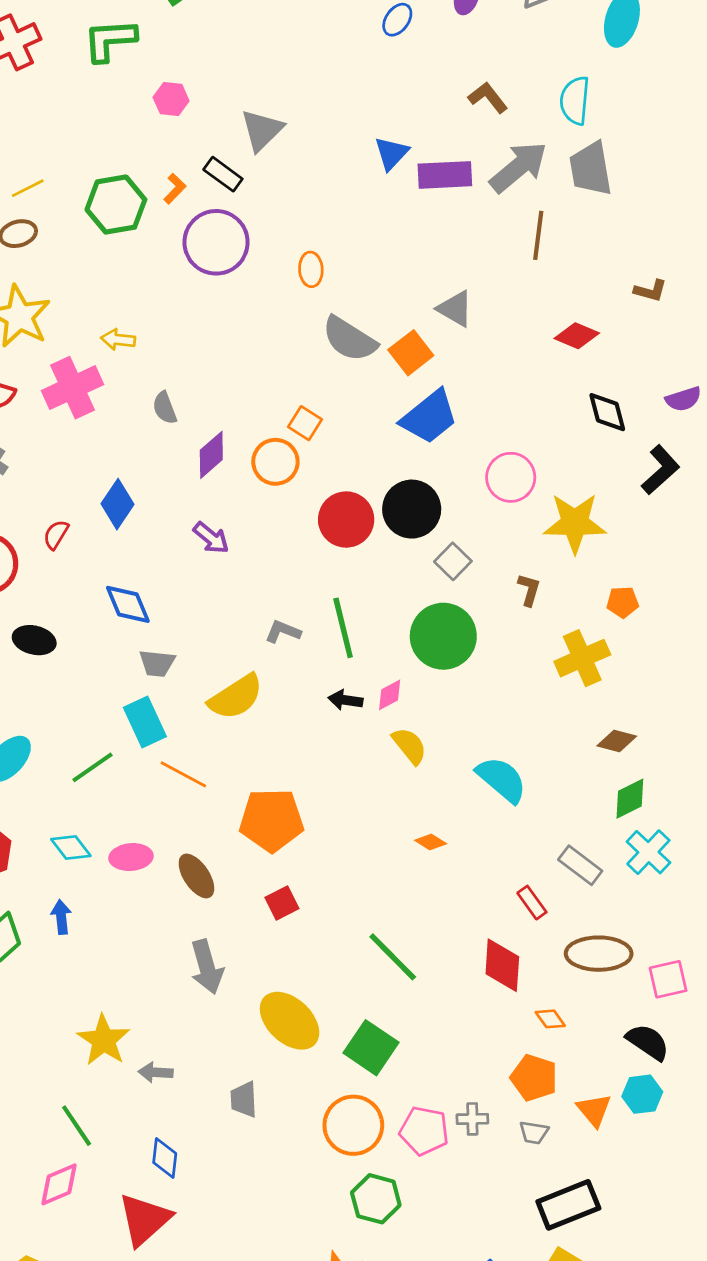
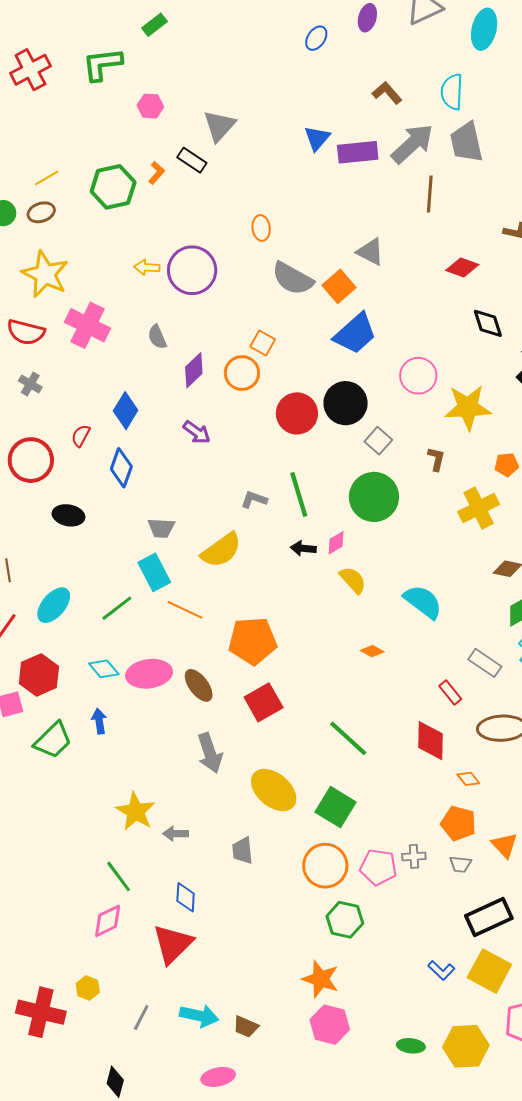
purple circle: (216, 242) -> (192, 270), moved
yellow arrow: (118, 340) -> (147, 267), moved
pink cross: (72, 388) -> (88, 325), turned -36
blue diamond: (128, 604) -> (121, 468), moved, turned 45
pink ellipse: (131, 857) -> (149, 674), size x1.4
red square: (282, 903) -> (264, 702), size x1.5

